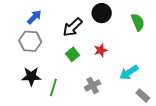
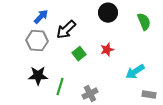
black arrow: (72, 27) -> (66, 30), moved
gray cross: (93, 85) -> (90, 94), moved
gray rectangle: (143, 96) -> (149, 95), turned -32

